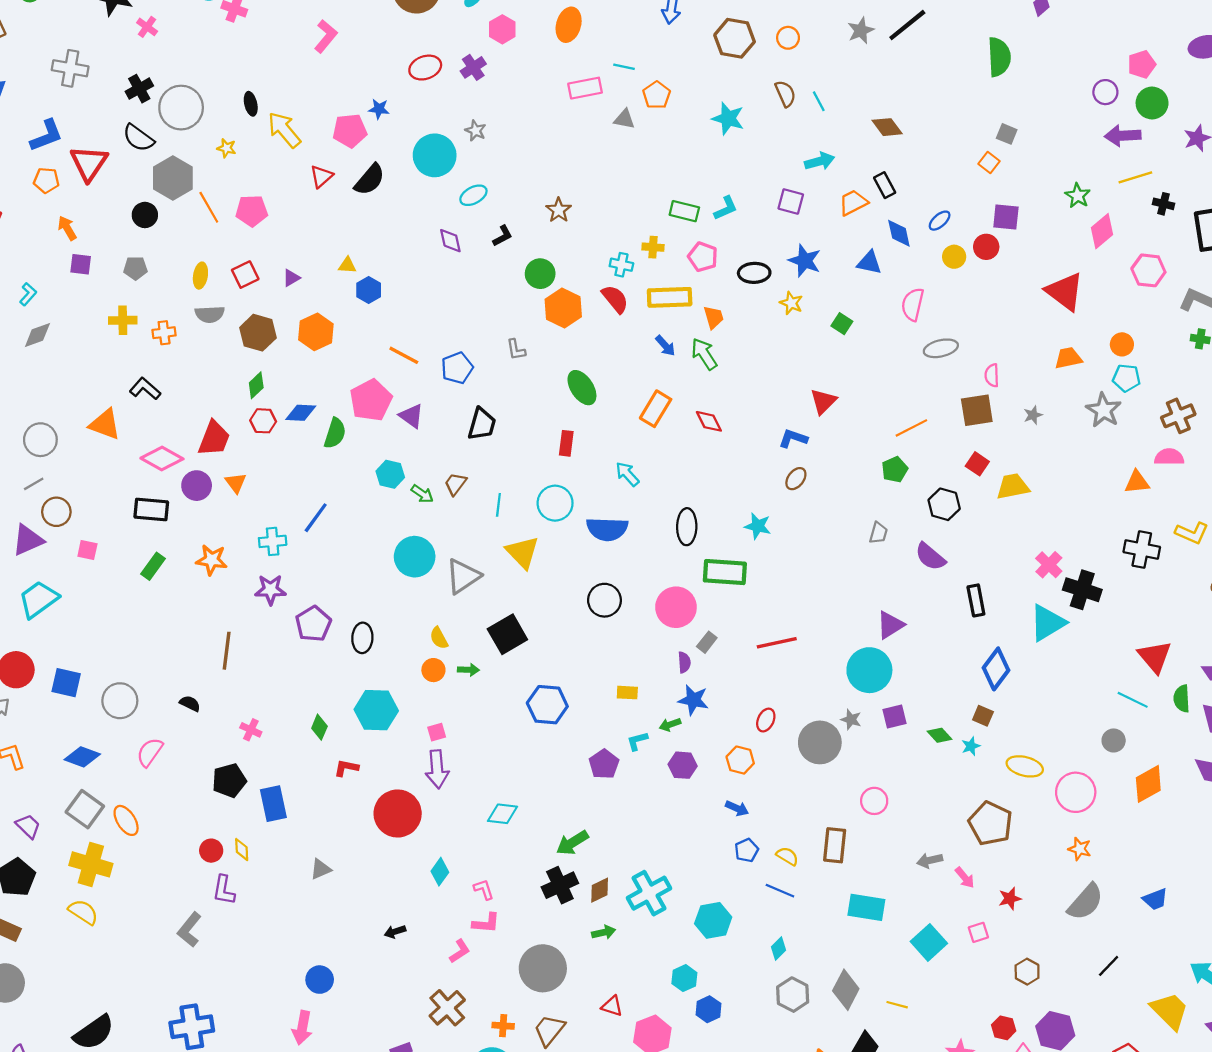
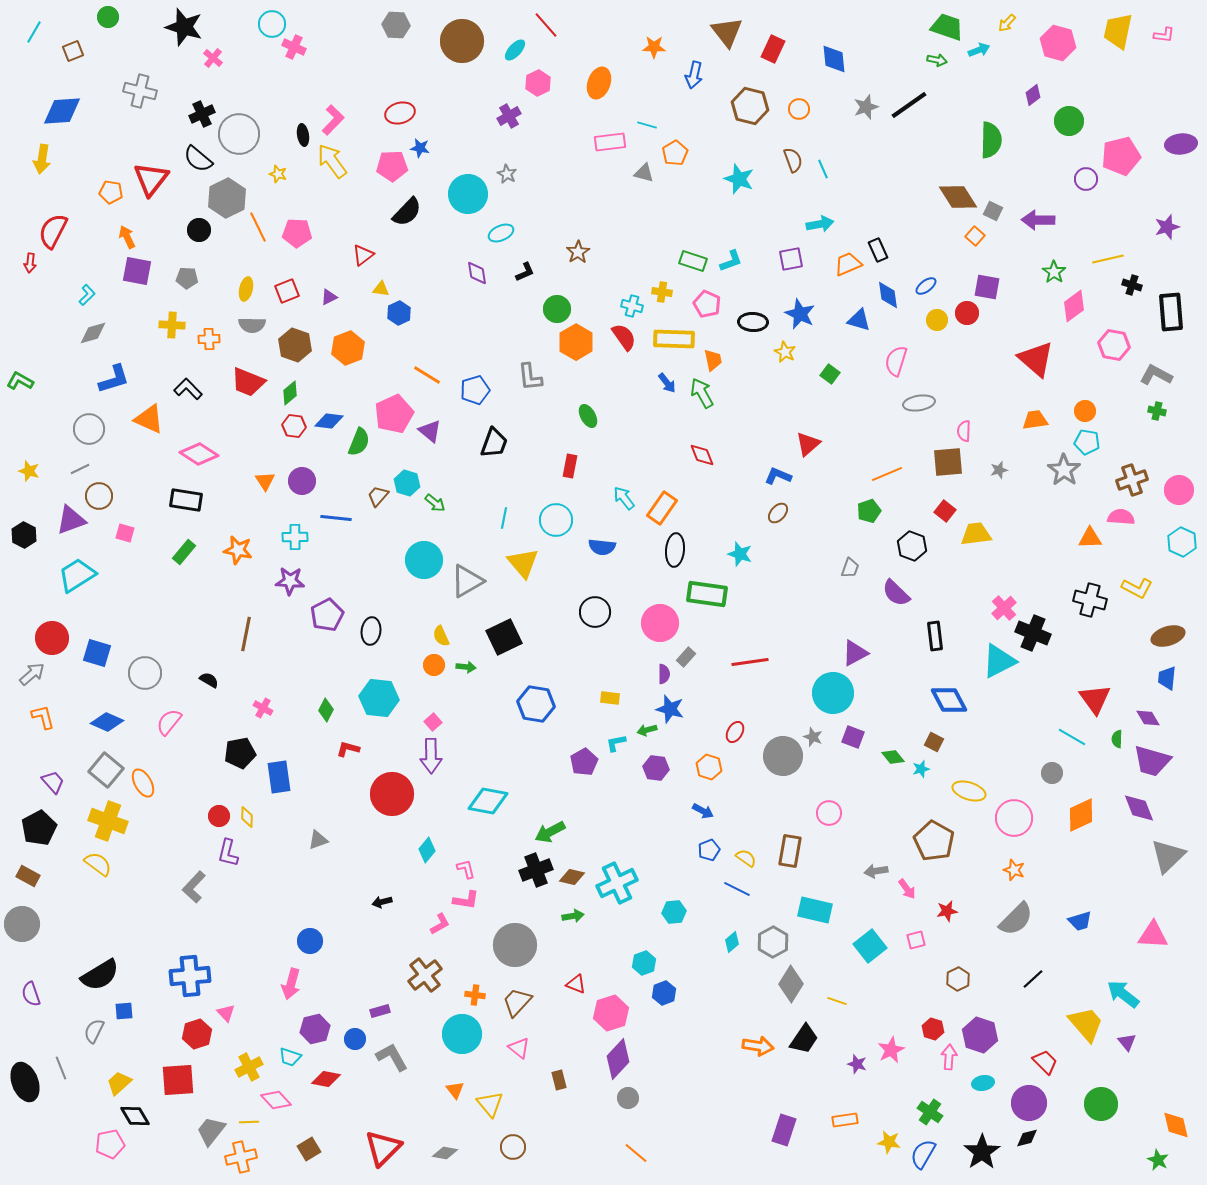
pink L-shape: (326, 36) -> (333, 120), moved
pink pentagon: (1142, 64) -> (1121, 156), size x1.5
red ellipse: (425, 68) -> (400, 113), moved
green circle: (1152, 103) -> (1069, 121), moved
brown diamond: (887, 127) -> (958, 197), moved, size x1.4
blue L-shape: (46, 136) -> (114, 379), moved
purple arrow: (1123, 136) -> (1038, 220), moved
red triangle: (321, 176) -> (363, 255), moved
purple square: (791, 201) -> (791, 259), turned -30
purple square: (81, 264) -> (137, 271), size x1.4
gray L-shape: (516, 350) -> (530, 377), size x1.4
green ellipse: (582, 388) -> (588, 416), size x0.7
orange rectangle: (656, 409) -> (662, 508), moved
red trapezoid: (214, 438) -> (248, 382), moved, turned 87
brown trapezoid: (455, 484) -> (378, 496), moved
purple circle: (197, 486) -> (302, 481), moved
blue line: (316, 518) -> (336, 518), turned 56
blue semicircle: (607, 529) -> (602, 547), size x0.7
blue diamond: (996, 669) -> (949, 700), turned -69
green semicircle: (1182, 699) -> (1117, 739), size x0.7
purple square: (894, 716) -> (853, 737), turned 30
pink square: (437, 732) -> (433, 722), turned -30
cyan diamond: (503, 814) -> (488, 801), size x1.4
brown diamond: (600, 890) -> (572, 877), turned 35
cyan hexagon: (713, 920) -> (674, 912), size x0.7
gray hexagon: (793, 995) -> (773, 942), moved

